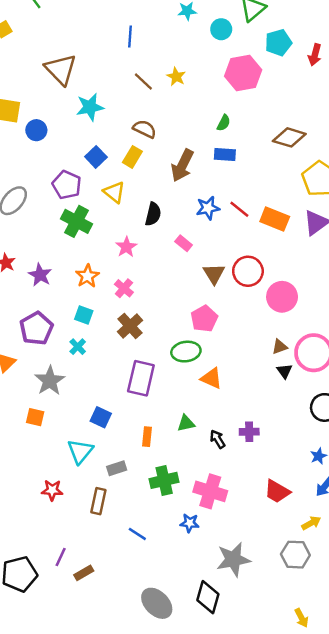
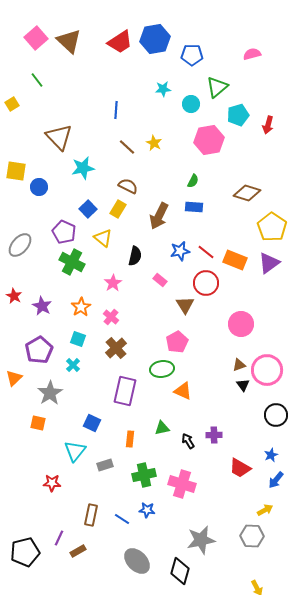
red circle: (248, 271) -> (206, 283), moved
red trapezoid: (277, 491) -> (240, 468), moved
brown rectangle: (98, 501) -> (91, 515), moved
blue star: (190, 523) -> (147, 510), moved
gray ellipse: (157, 603) -> (137, 561), moved

